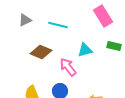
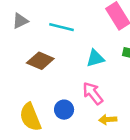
pink arrow: (68, 67) -> (93, 93), moved

